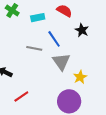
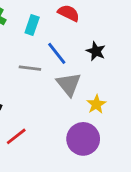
cyan rectangle: (38, 18) -> (32, 25), turned -56
black star: (82, 30) -> (96, 51), moved

